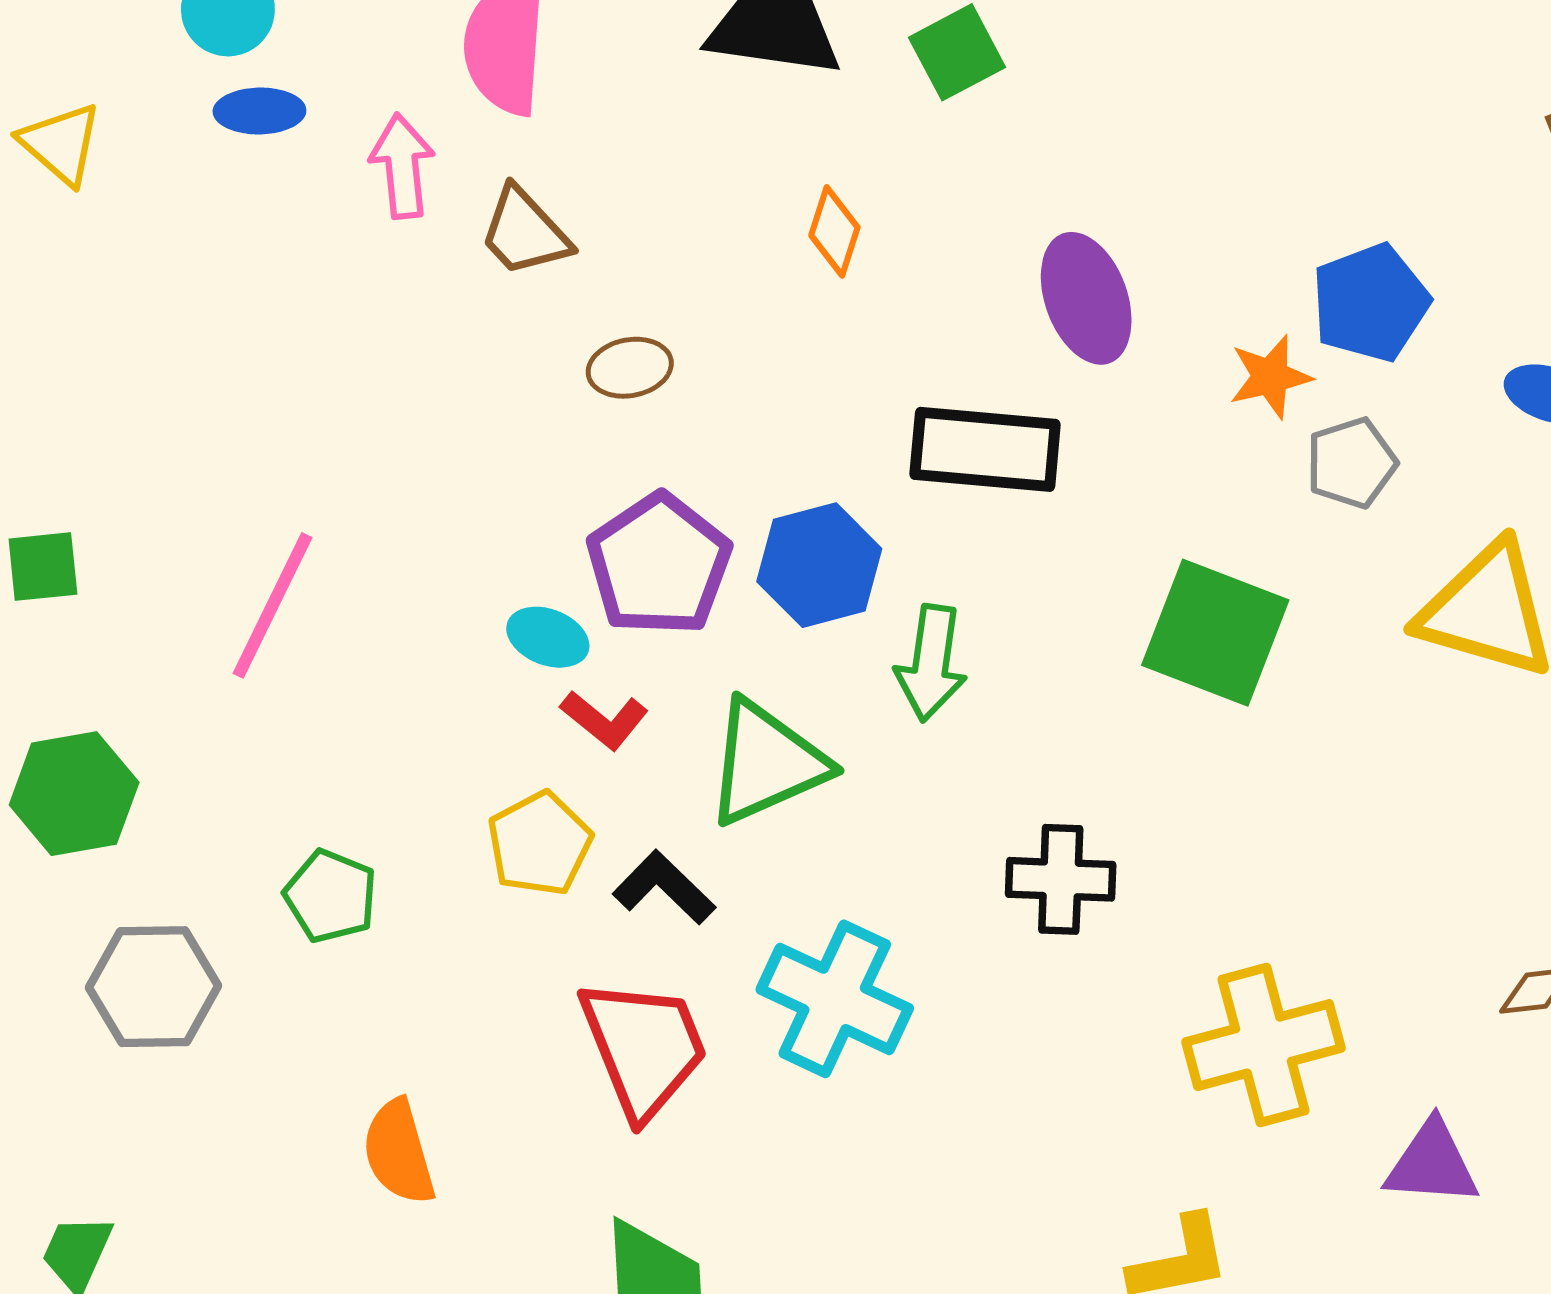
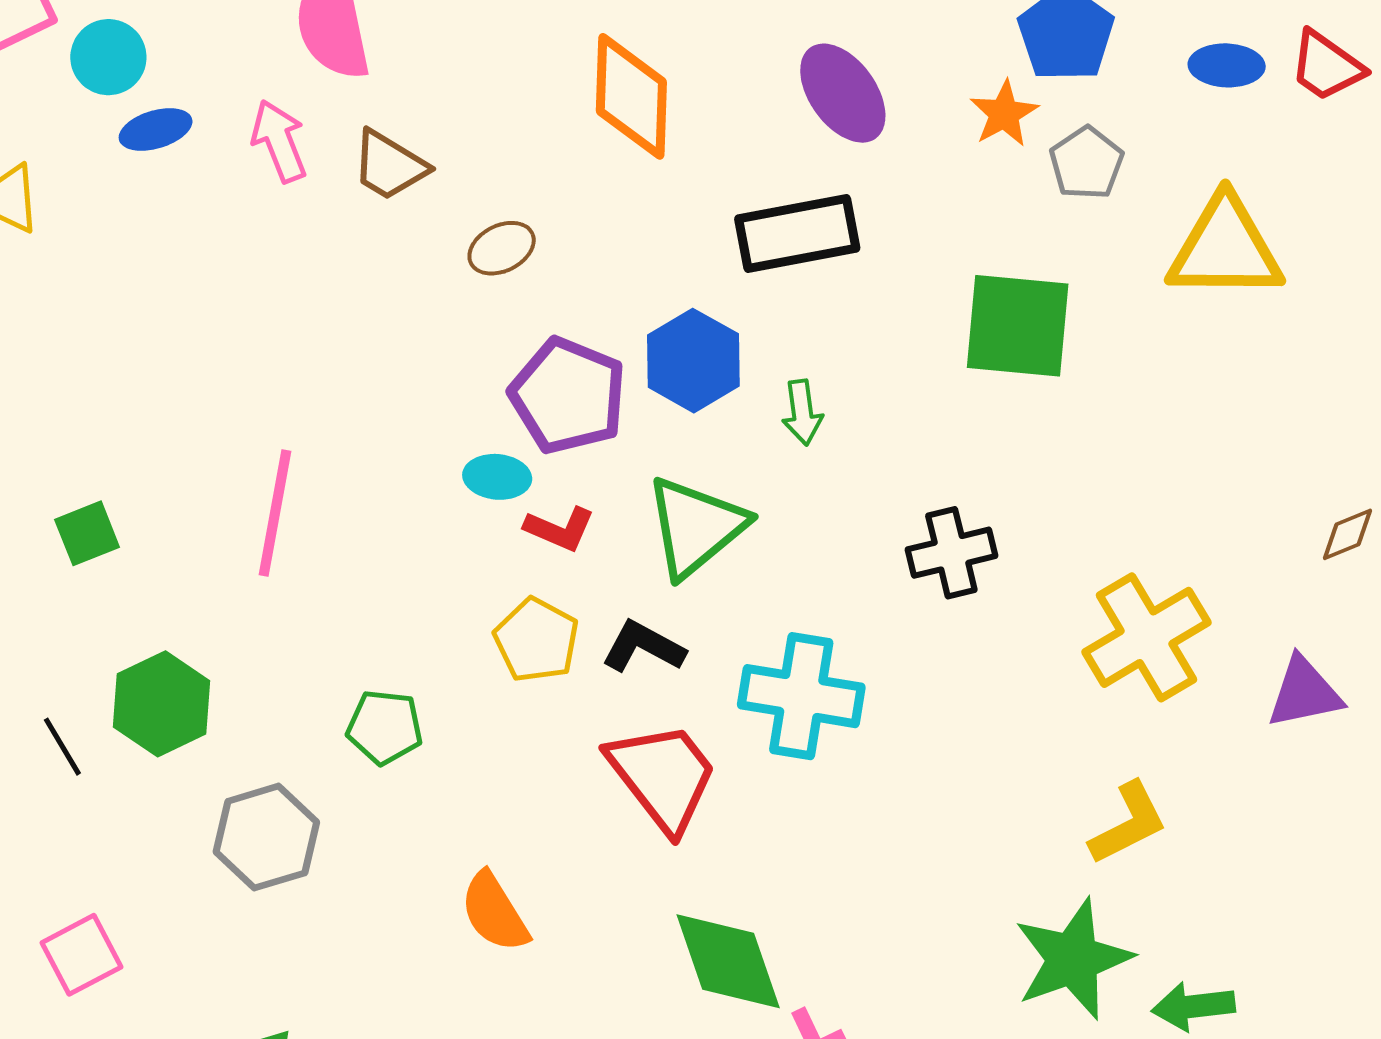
orange diamond: (834, 231) -> (631, 96), size x1.8
green arrow: (931, 663) -> (802, 412), size x0.7

